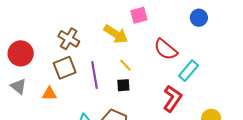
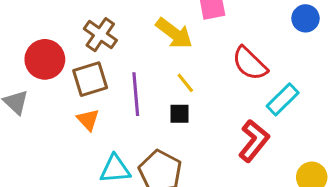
red circle: (21, 53) -> (45, 59), moved
orange triangle: (49, 94) -> (88, 120), moved, turned 42

